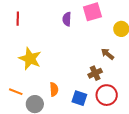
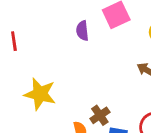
brown cross: (95, 73) -> (100, 115), moved

